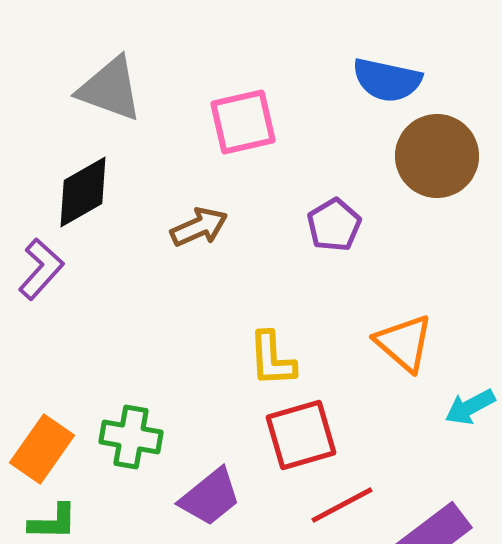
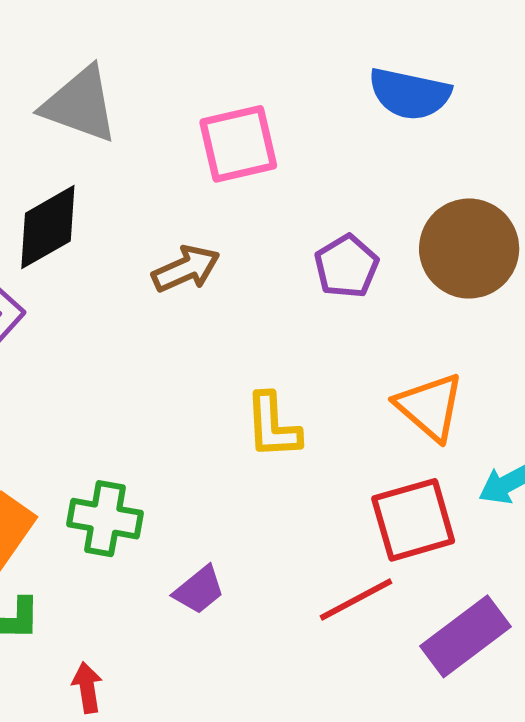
brown circle: (437, 156) -> (469, 249), moved
red square: (301, 435) -> (413, 520), moved
purple trapezoid: (210, 497) -> (199, 590), size x0.7

